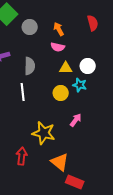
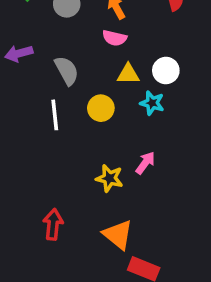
gray semicircle: (30, 66) -> (67, 71), turned -30
yellow circle: (61, 93) -> (101, 108), moved
yellow star: (44, 133) -> (109, 178), moved, size x0.7

